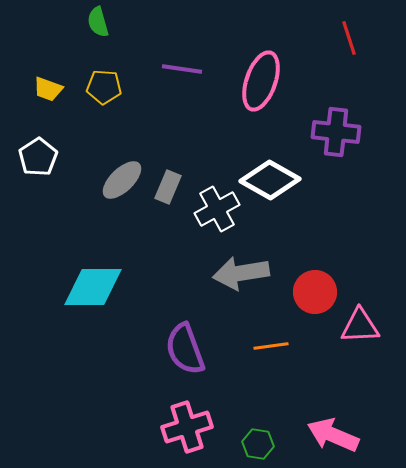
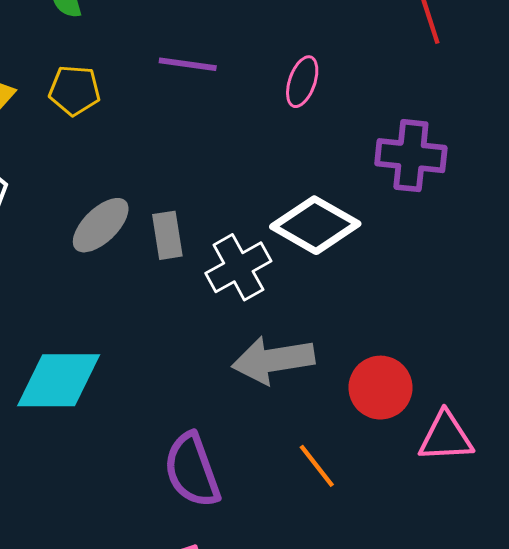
pink ellipse: (261, 81) -> (302, 82), size x0.6
gray rectangle: (168, 187) -> (167, 235), turned -32
orange line: (271, 346) -> (317, 466), turned 60

